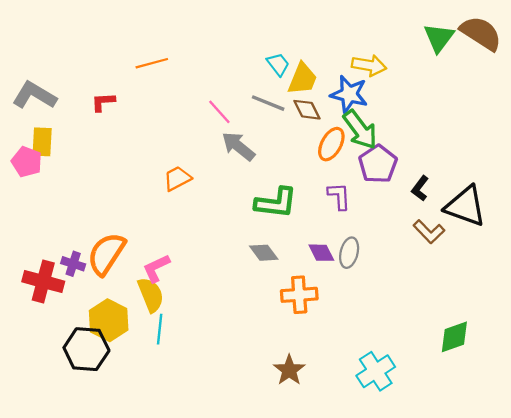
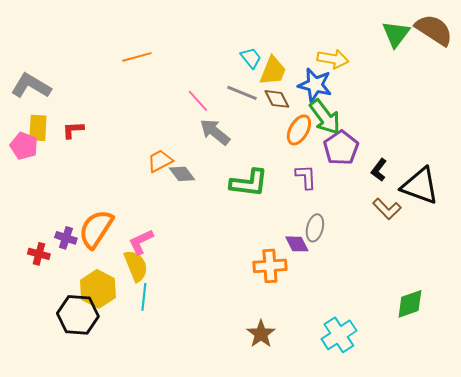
red L-shape: (103, 102) -> (73, 130), moved
gray diamond: (264, 253) -> (182, 174), moved
purple diamond: (321, 253) -> (297, 244), moved
red cross: (43, 281) -> (39, 254), size x0.6

